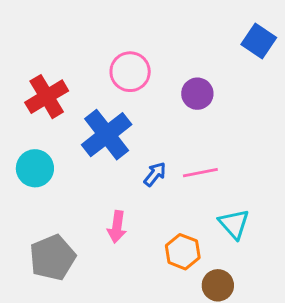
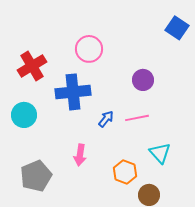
purple circle: (197, 94) -> (143, 80), moved
blue cross: (107, 135) -> (73, 92), turned 32

